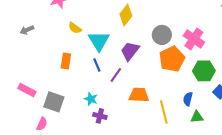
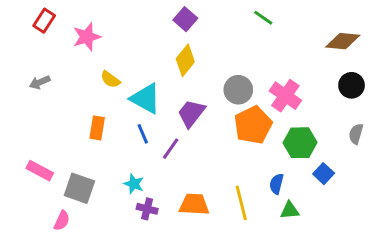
cyan triangle: (99, 41) -> (146, 99), turned -30
orange trapezoid: (139, 95) -> (194, 204), moved

